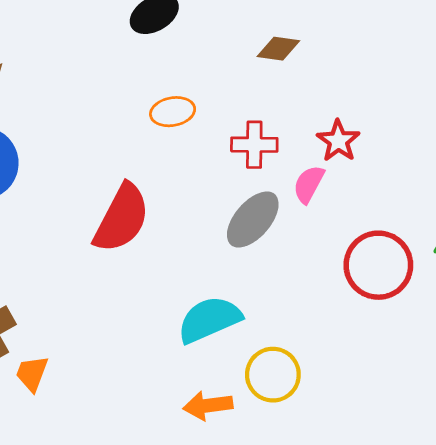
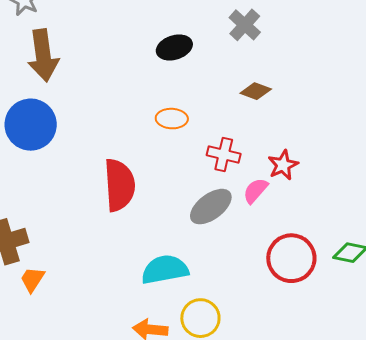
red semicircle: (122, 218) -> (119, 185), turned -44

